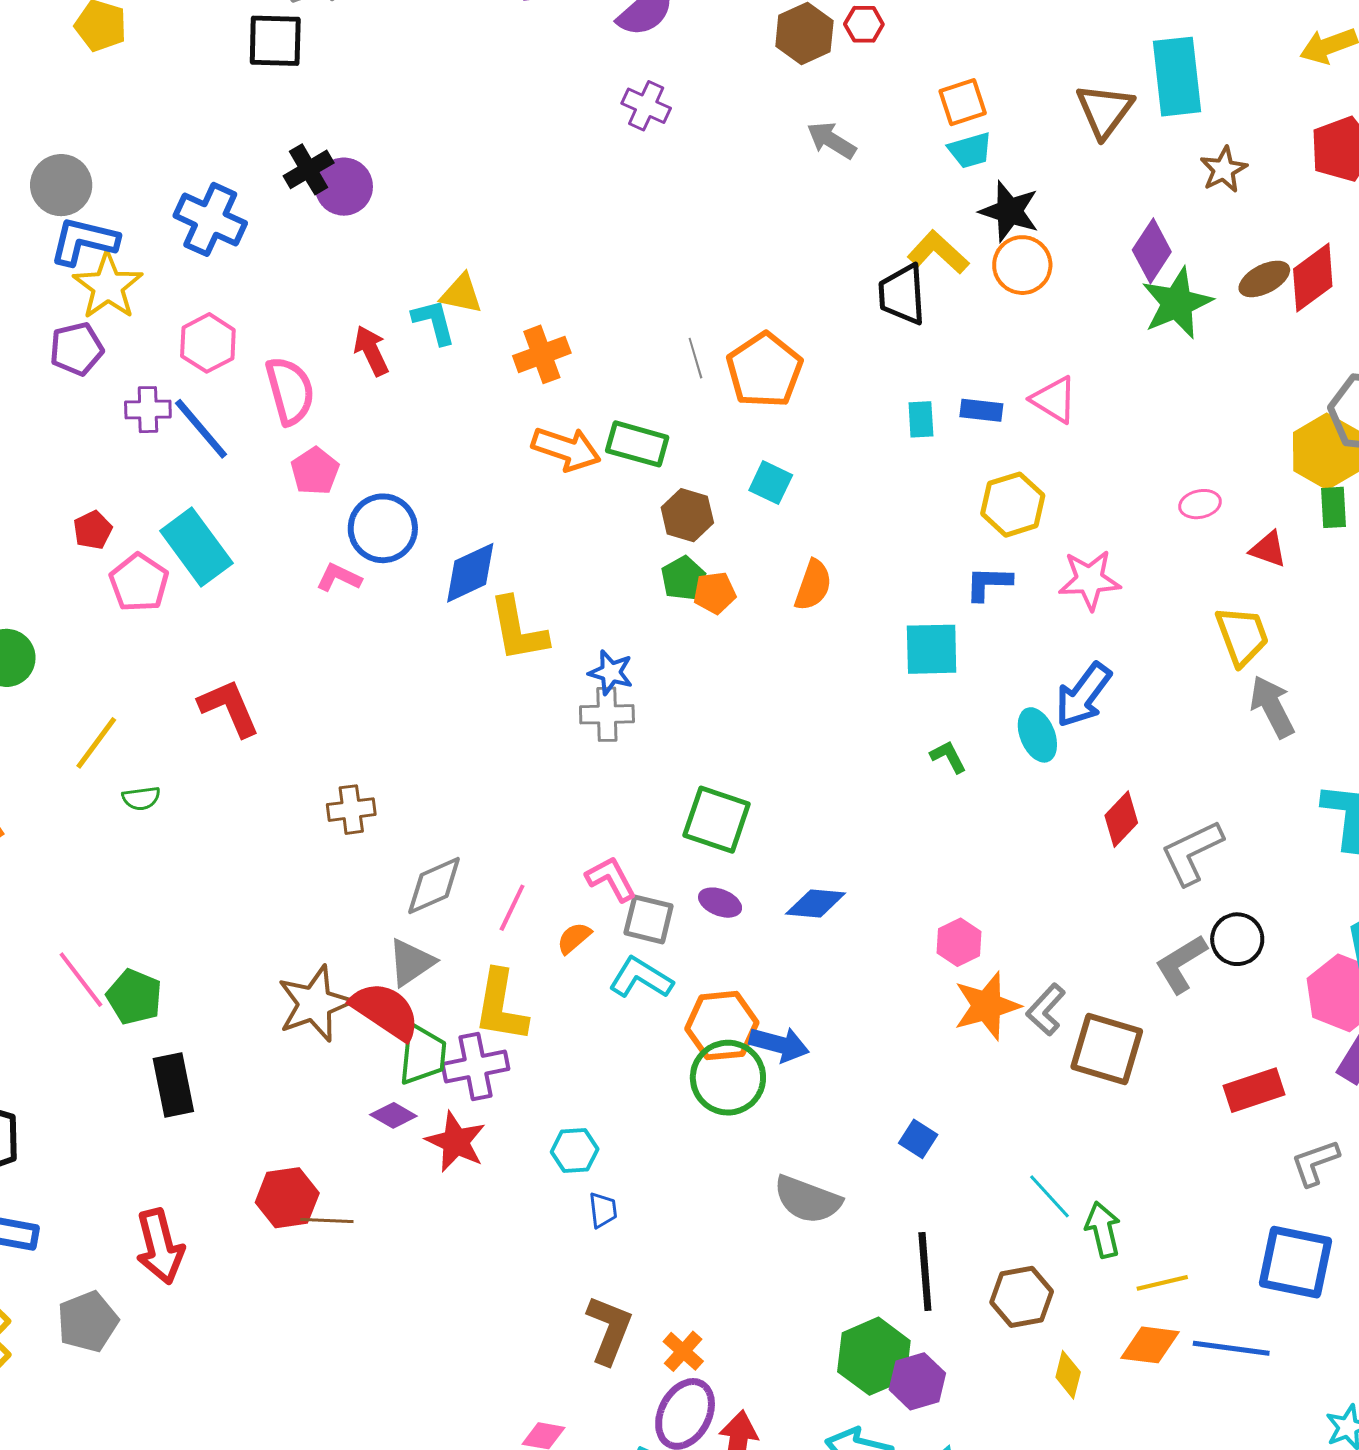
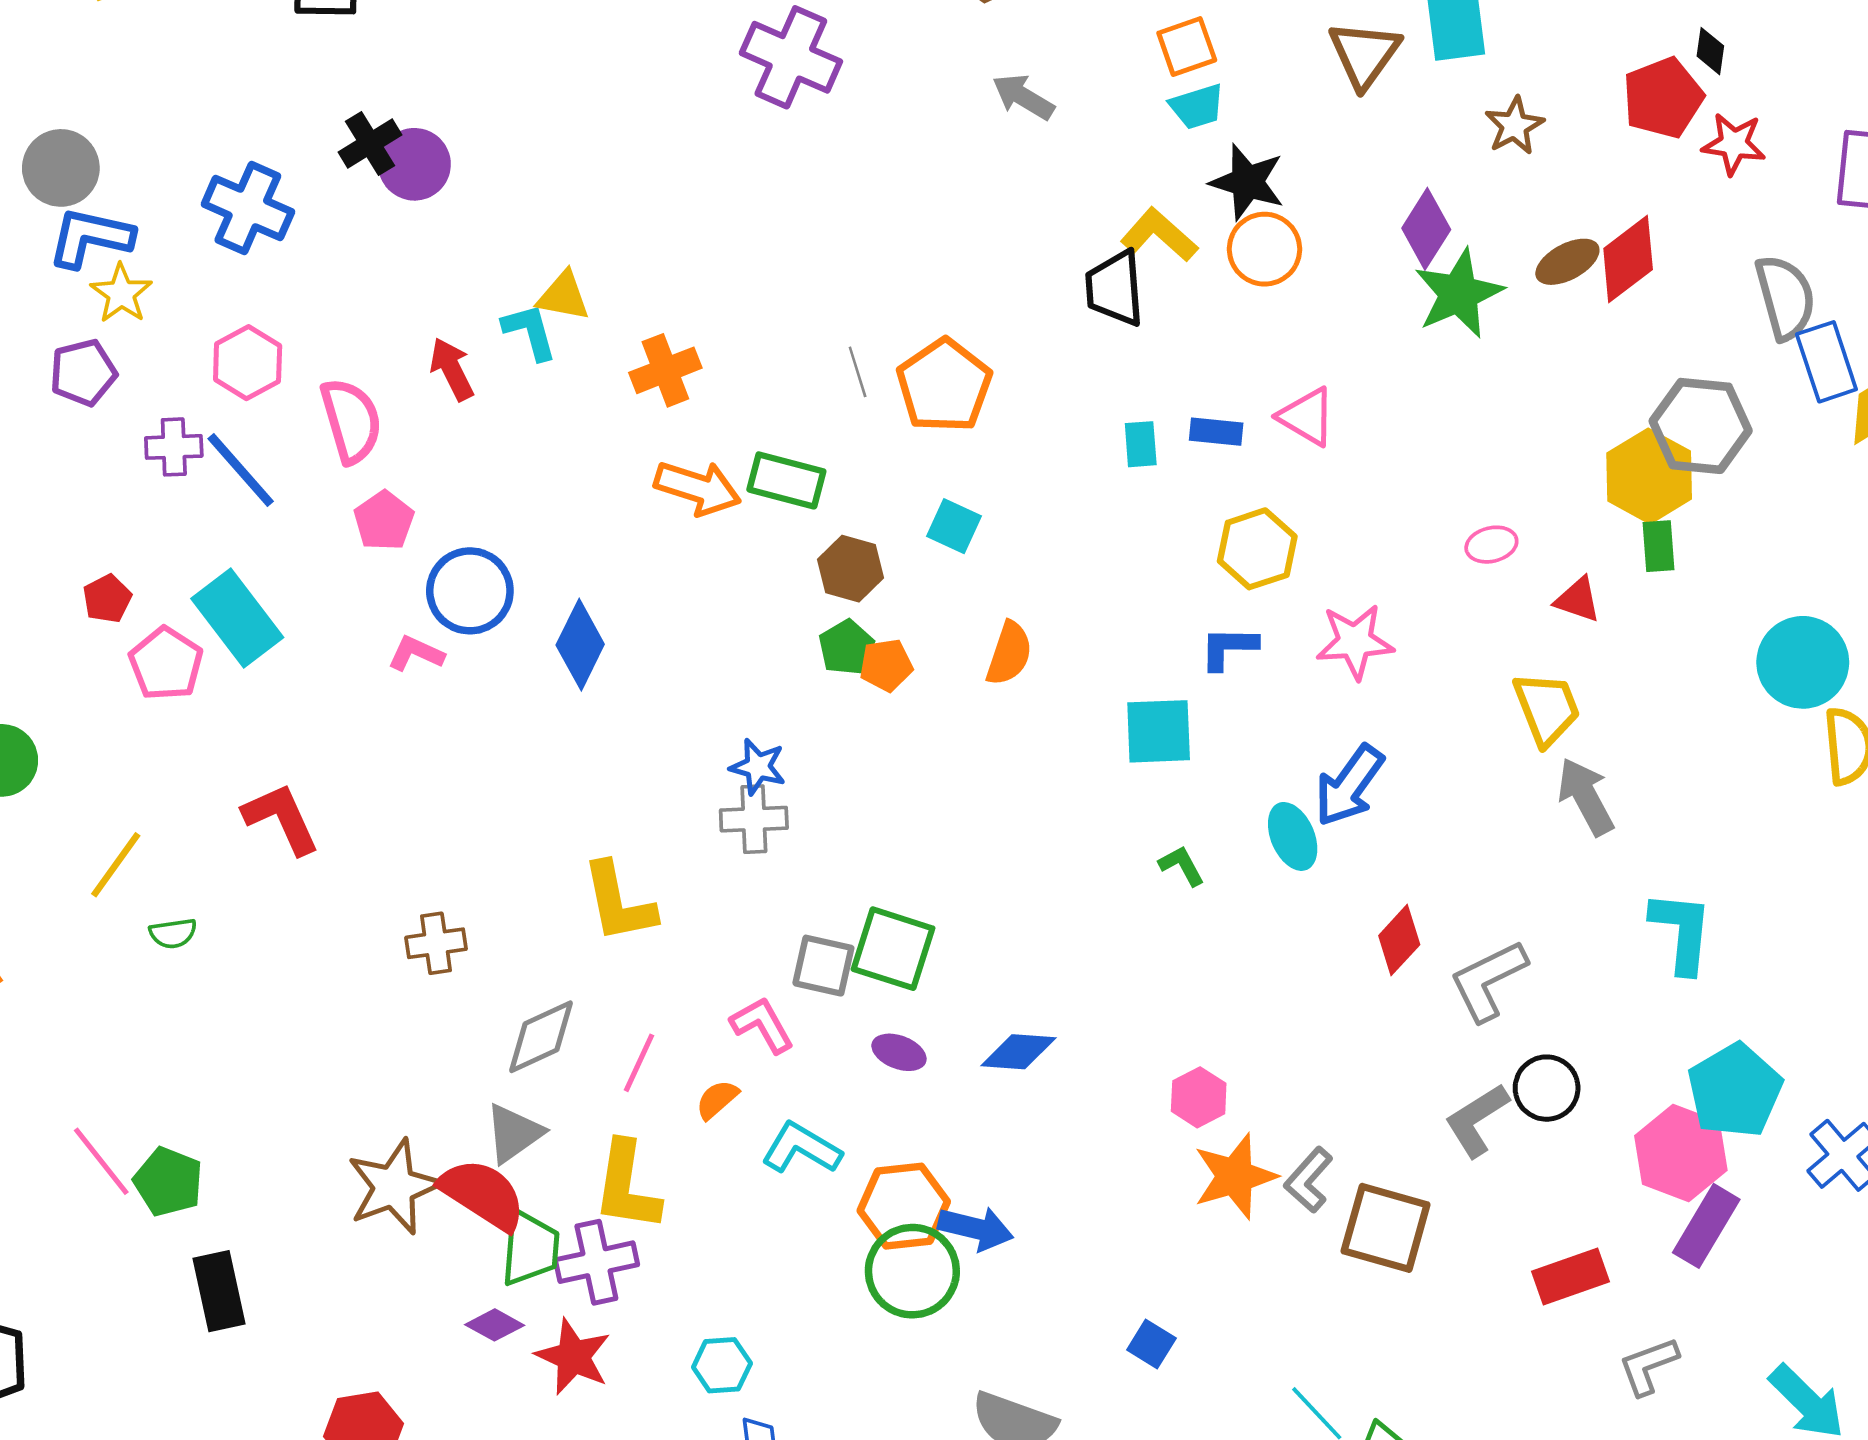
purple cross: (646, 106) -> (791, 57), size x1.6
yellow star: (108, 286) -> (121, 293), size x0.7
blue diamond: (470, 573) -> (580, 645), turned -38
yellow L-shape: (518, 630) -> (619, 902), moved
gray square: (649, 919) -> (823, 966), moved

